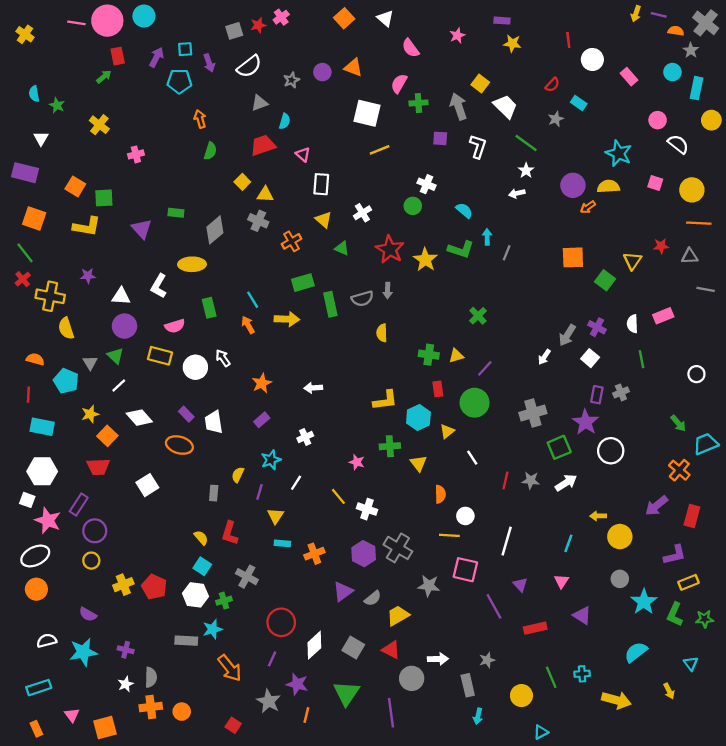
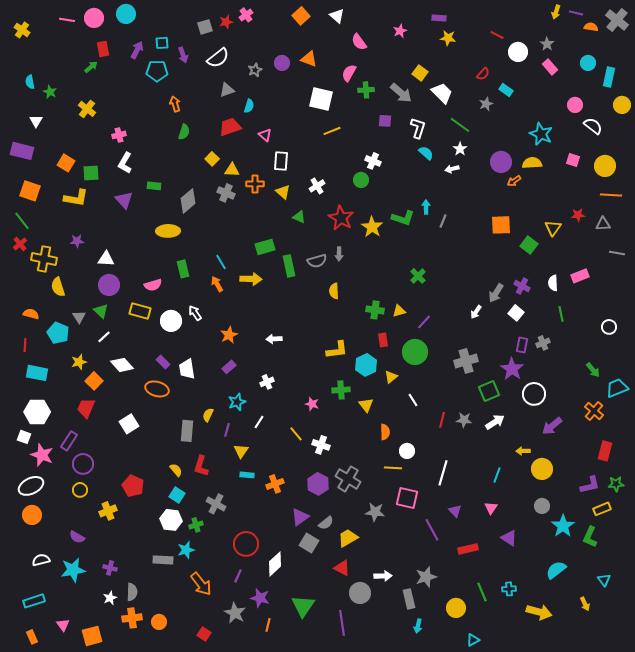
pink circle: (107, 21) -> (94, 18), size x0.7
red line: (568, 40) -> (497, 35), turned -56
gray star: (691, 50) -> (547, 44), moved
gray arrow: (459, 106) -> (401, 93), turned 150
cyan semicircle: (464, 210) -> (426, 153), moved
orange cross: (292, 241) -> (255, 184), moved, turned 30
white L-shape: (159, 286) -> (125, 163), moved
red trapezoid: (98, 467) -> (86, 408), turned 115
gray rectangle: (214, 493) -> (187, 431), size x1.5
purple arrow: (656, 506) -> (552, 426), moved
red pentagon: (154, 587) -> (133, 486), moved
green star: (704, 619) -> (616, 484), moved
gray square: (353, 648) -> (309, 543), moved
gray star: (487, 660) -> (426, 577), size x1.5

